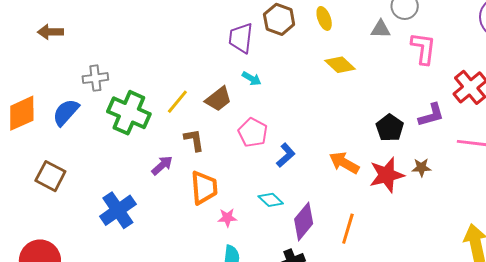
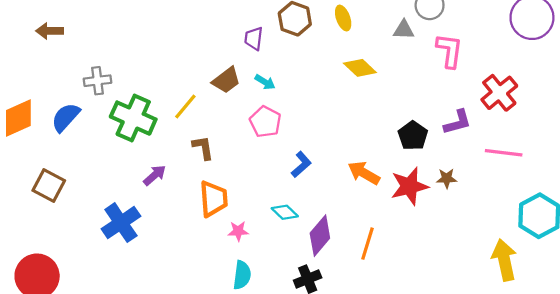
purple trapezoid: (241, 38) -> (254, 38), size x0.7
brown trapezoid: (218, 99) -> (226, 80), moved
pink pentagon: (253, 133) -> (265, 122), moved
purple arrow: (162, 165) -> (155, 175), moved

